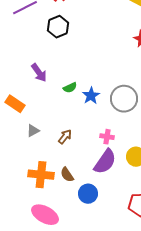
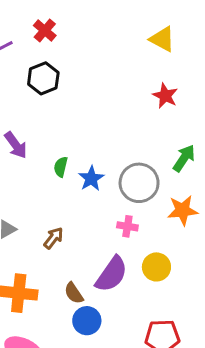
green semicircle: (70, 88) -> (61, 167), turned 128
pink cross: (107, 137) -> (127, 226), moved
brown semicircle: (67, 175) -> (74, 293), moved

